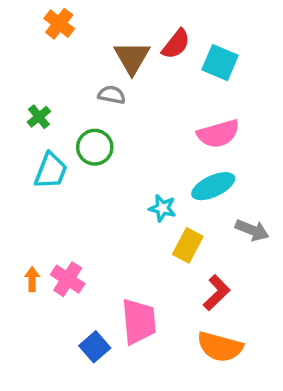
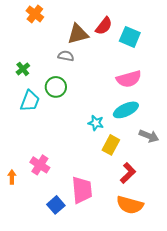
brown triangle: (132, 58) -> (78, 34), turned 45
orange arrow: (32, 279) -> (12, 177), moved

